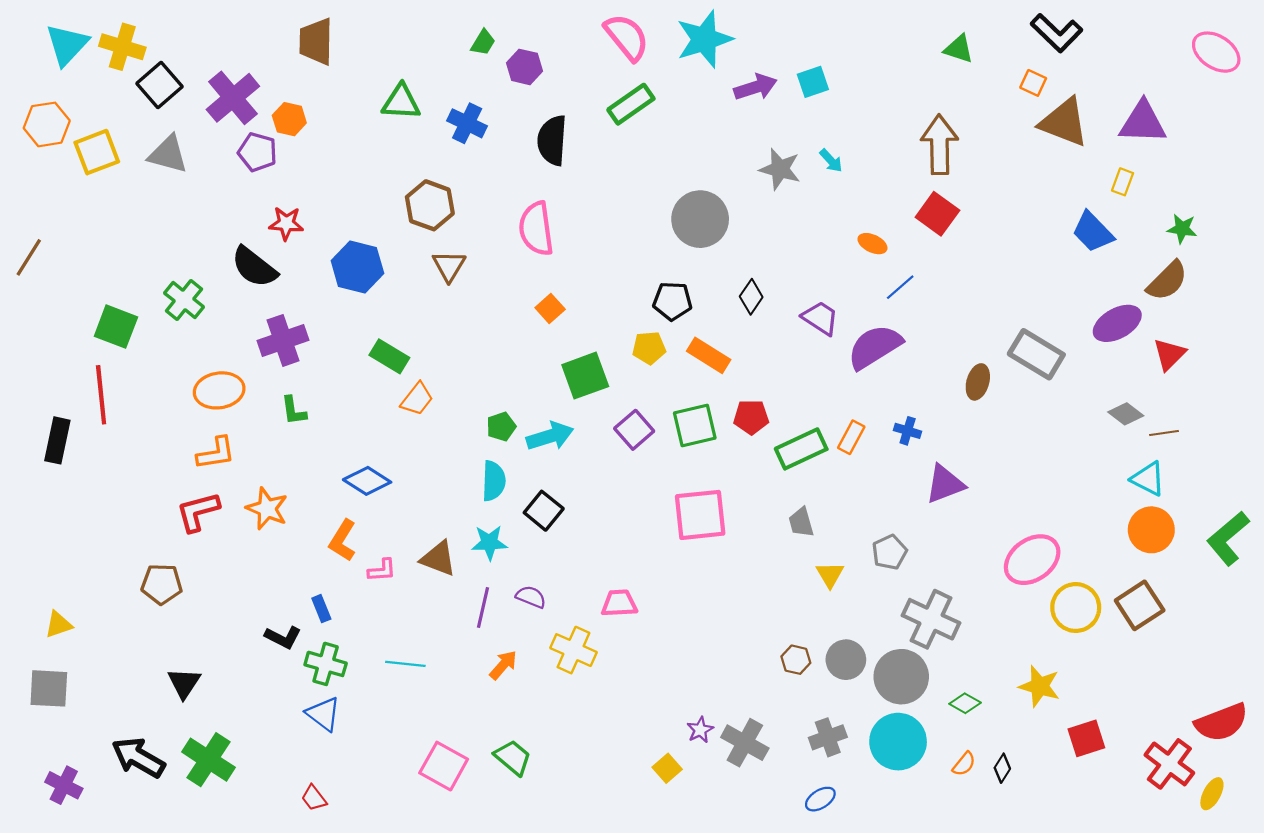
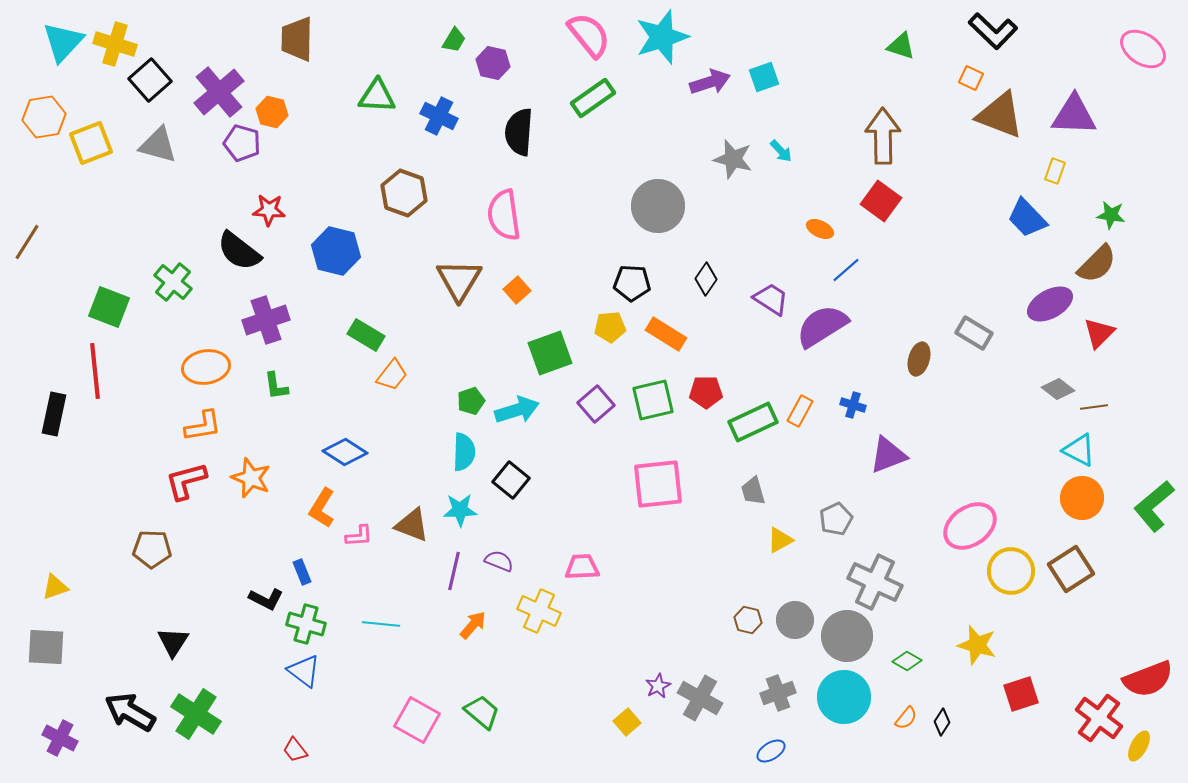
brown triangle: (449, 266) -> (459, 280), moved, size x1.4
gray rectangle: (1036, 354) -> (974, 333), size x0.7
yellow triangle: (830, 575) -> (780, 540), turned 32

